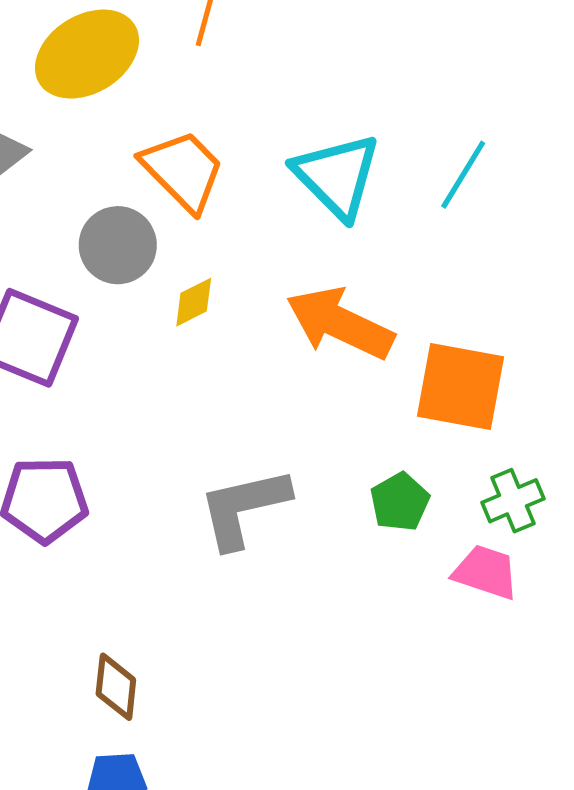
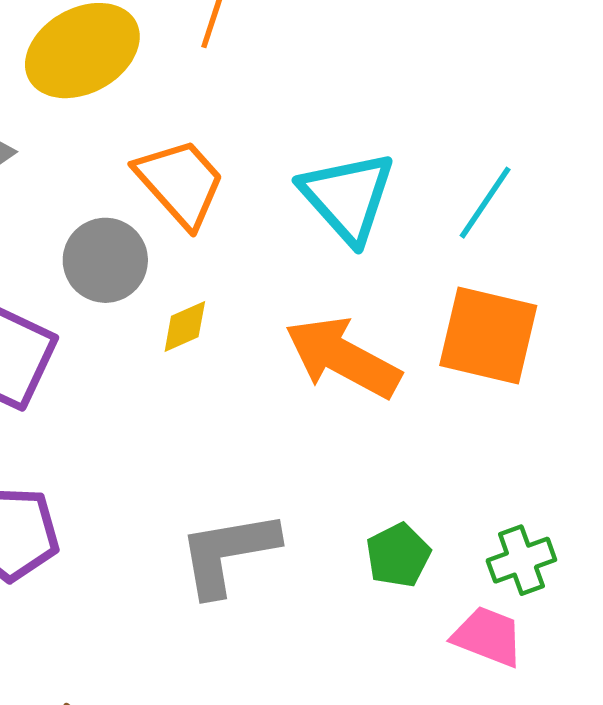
orange square: (460, 387) -> (488, 335), moved

